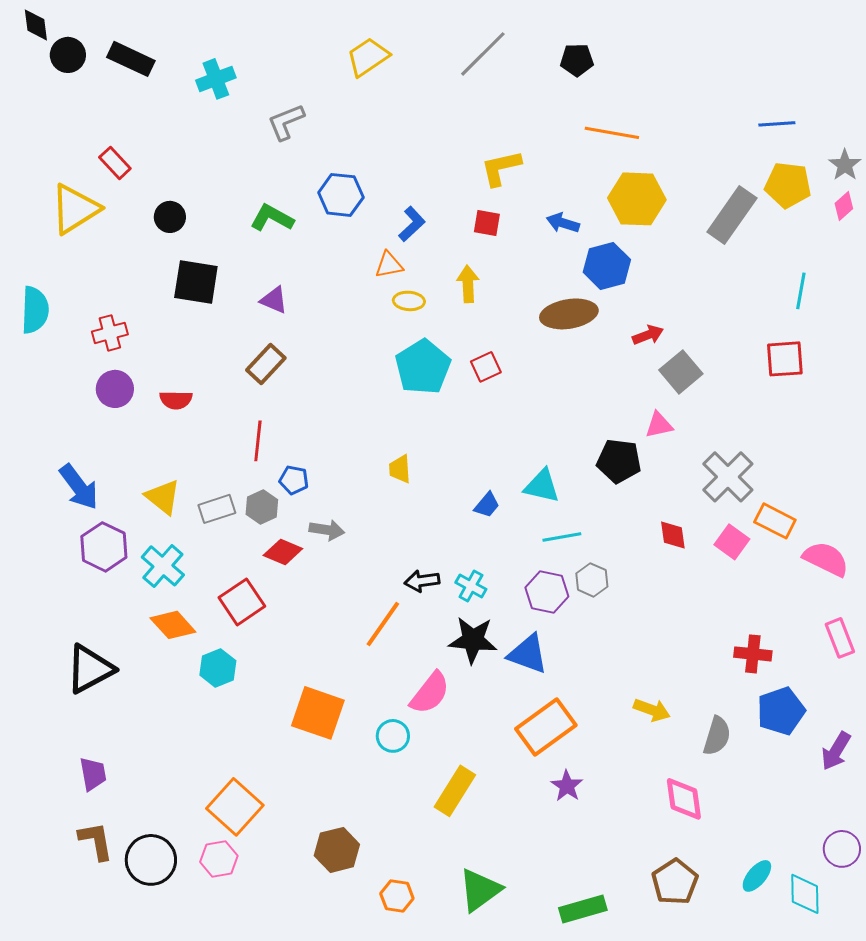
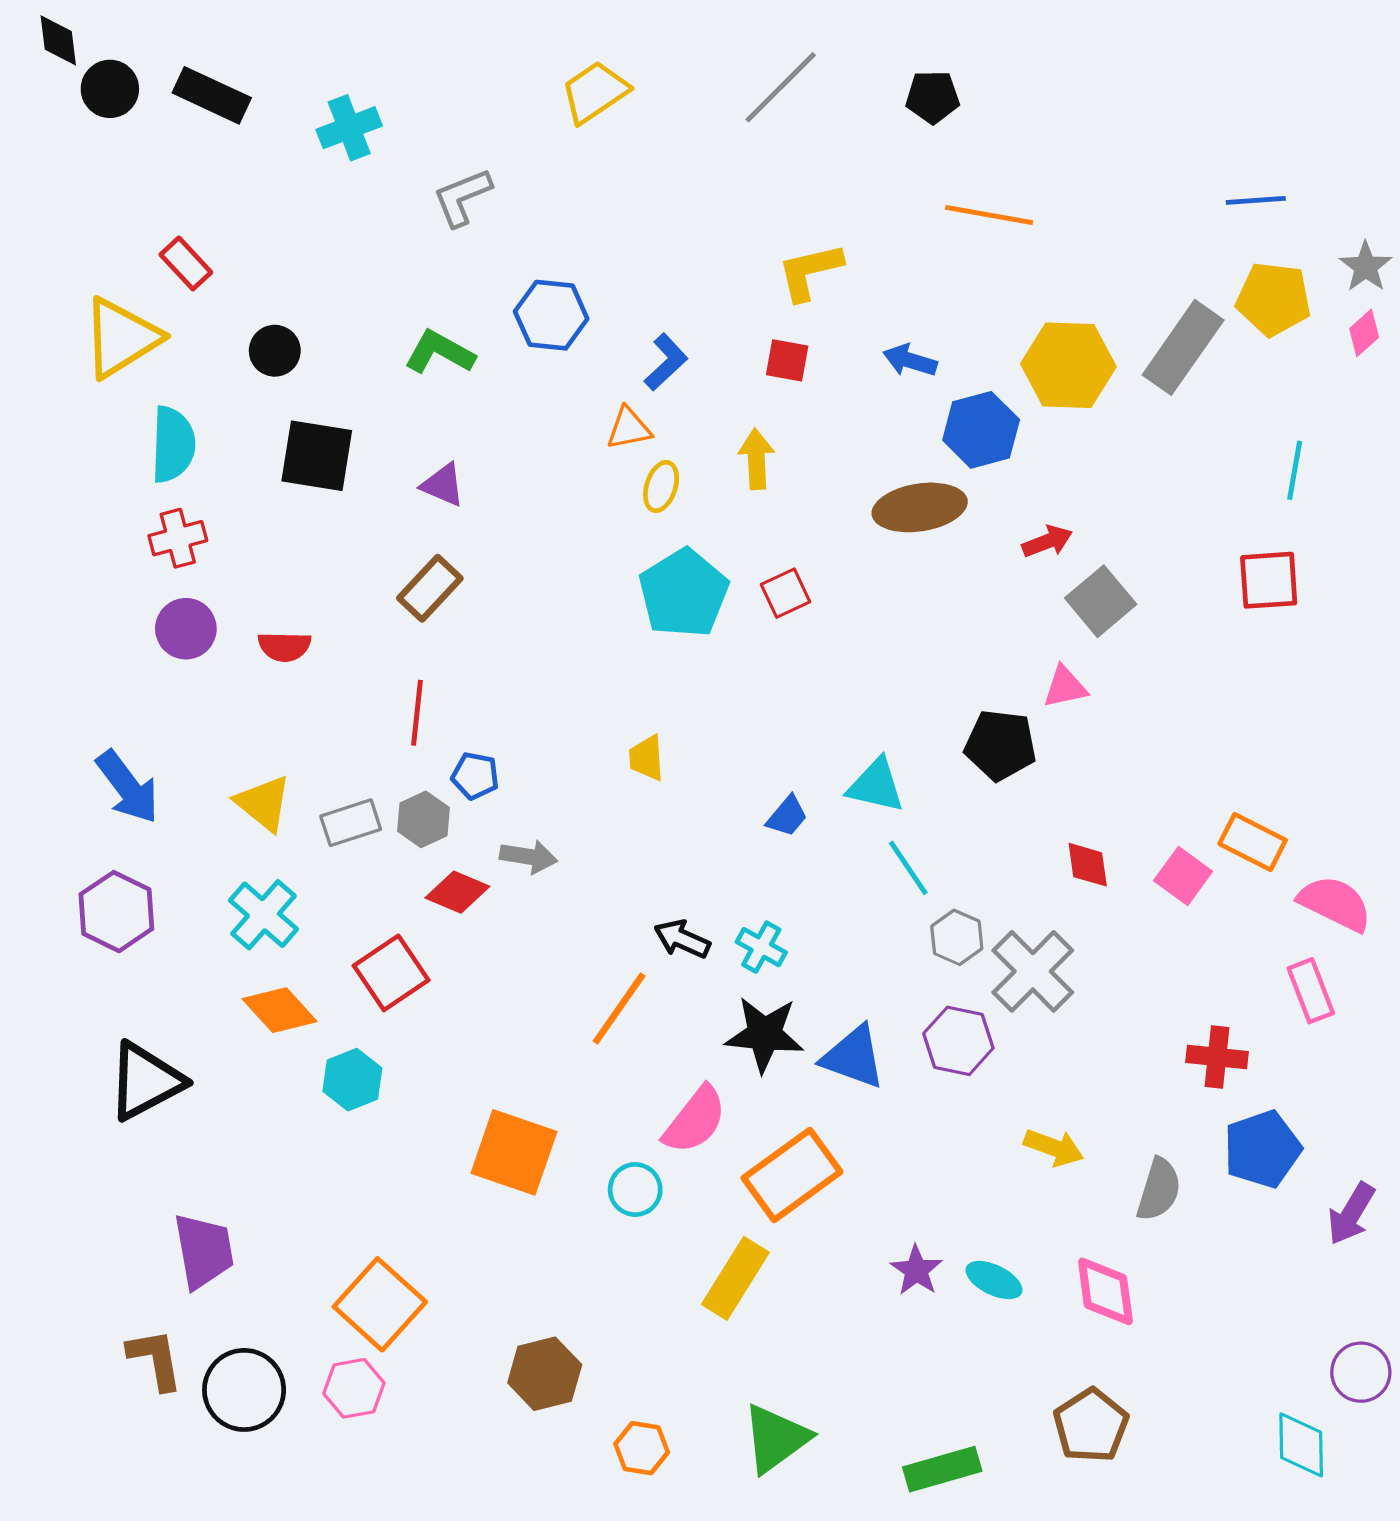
yellow hexagon: (637, 199) -> (1068, 365), moved
yellow ellipse: (409, 301) -> (661, 486), turned -76
cyan semicircle: (35, 310) -> (173, 444), moved
gray cross: (728, 477) -> (1033, 971), moved
cyan line: (562, 537) -> (908, 868), turned 66
purple hexagon: (104, 547) -> (116, 912), moved
black arrow: (422, 581) -> (682, 939), turned 32
purple hexagon: (547, 592) -> (958, 1041), moved
pink rectangle: (840, 638) -> (1311, 991), moved
orange rectangle: (546, 727) -> (792, 1175), moved
purple trapezoid: (93, 774) -> (204, 1251), moved, size x1.4
cyan ellipse: (757, 876) -> (994, 1280), moved, turned 76

